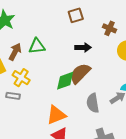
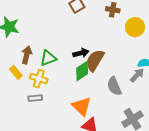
green triangle: (37, 46) -> (48, 58), moved
black arrow: (83, 47) -> (81, 53), moved
orange triangle: (56, 115) -> (82, 106), turned -40

